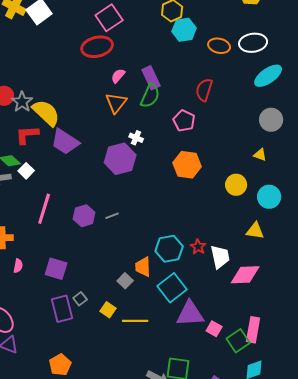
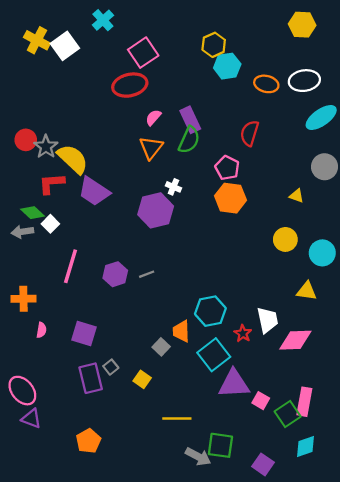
yellow triangle: (260, 155) -> (297, 196), moved
orange hexagon: (187, 165) -> (231, 198), moved
red star: (198, 247) -> (243, 333), moved
yellow line: (135, 321) -> (177, 419), moved

